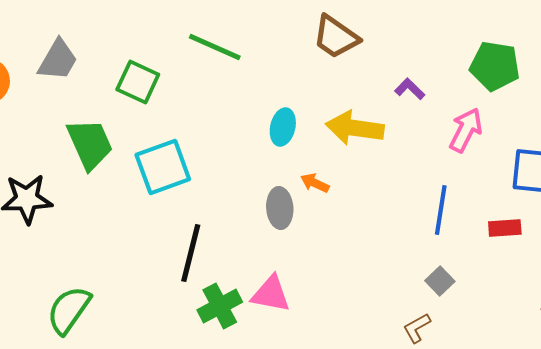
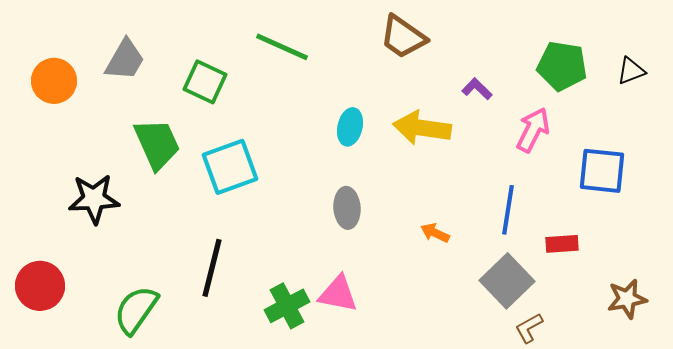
orange arrow: (315, 183) -> (435, 233), moved
red rectangle: (505, 228) -> (562, 244), moved
black line: (191, 253) -> (212, 268), moved
gray square: (440, 281) -> (507, 281), size x1.8
brown L-shape: (417, 328) -> (529, 328), moved

